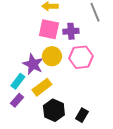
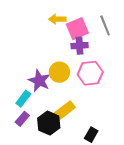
pink square: (49, 29) -> (77, 29), moved, turned -35
yellow rectangle: (42, 87) -> (65, 110), moved
black hexagon: (54, 110) -> (49, 123), moved

